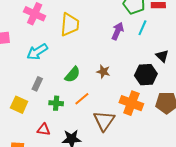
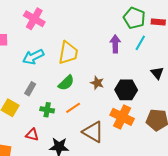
yellow trapezoid: (70, 25) -> (68, 53), moved
purple arrow: (118, 31) -> (115, 44), turned -30
black hexagon: (146, 75) -> (126, 90), moved
brown triangle: (104, 121) -> (93, 132), turned -40

